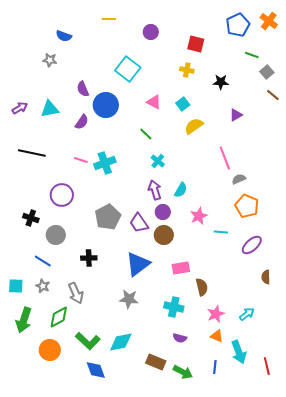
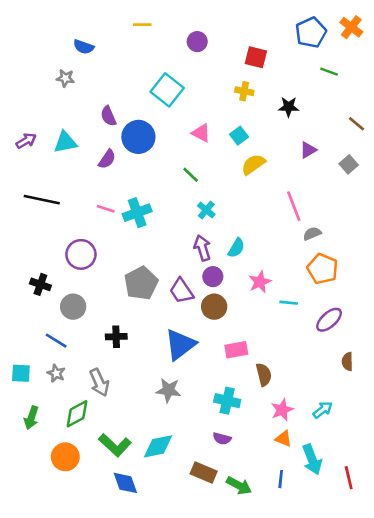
gray square: (267, 72) -> (349, 164), moved
green arrow: (24, 320) -> (31, 418), size x0.7
purple semicircle: (180, 338) -> (222, 439), moved

